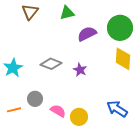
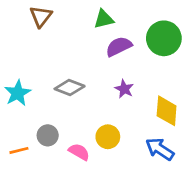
green triangle: (67, 13) -> (104, 19), moved
yellow diamond: (123, 59) -> (167, 111), moved
purple star: (80, 70) -> (124, 89), moved
yellow circle: (79, 117) -> (108, 137), moved

